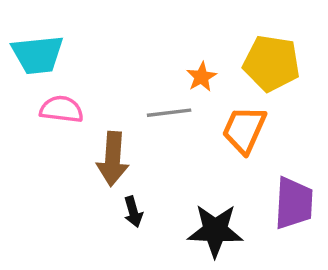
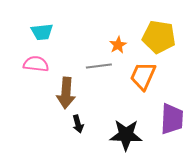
cyan trapezoid: (38, 55) -> (42, 32), moved, size x0.7

